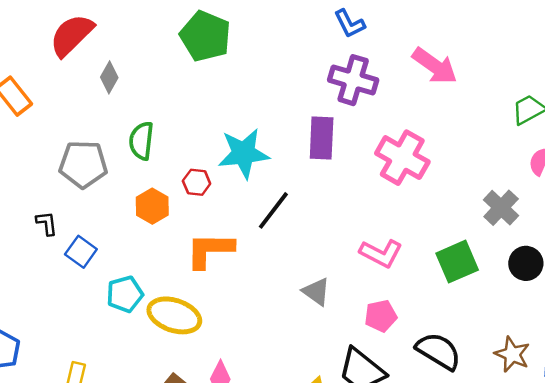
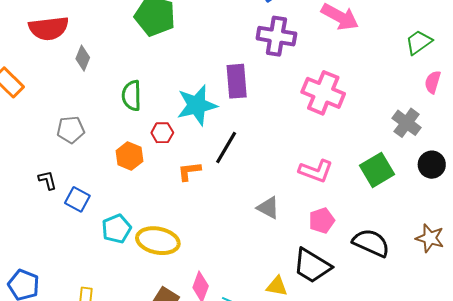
red semicircle: (72, 35) -> (49, 28), turned -135
purple rectangle: (322, 138) -> (237, 81), moved
green semicircle: (141, 141) -> (132, 96), moved
gray pentagon: (83, 164) -> (71, 130), size x0.7
orange L-shape: (210, 250) -> (189, 171), moved, size x0.6

